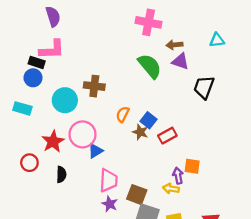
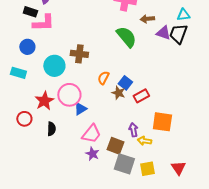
purple triangle: (180, 61) -> (163, 33), moved
black rectangle: (37, 62) -> (30, 12), moved
black trapezoid: (204, 87) -> (178, 34), moved
orange square: (192, 166) -> (162, 122), size x1.5
purple arrow: (178, 176) -> (133, 130), moved
pink trapezoid: (108, 180) -> (91, 134), turned 35

